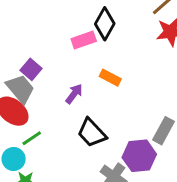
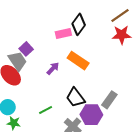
orange rectangle: (110, 78) -> (78, 61), size x1.5
black trapezoid: (92, 133) -> (75, 98), moved
green line: (32, 138) -> (46, 110), moved

